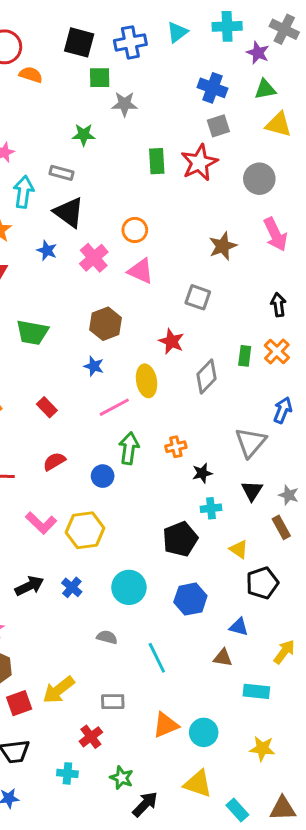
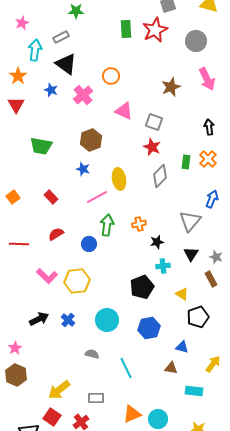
gray rectangle: (62, 173) -> (61, 37), turned -42
pink triangle: (141, 271) -> (124, 111), moved
red star: (171, 341) -> (152, 147), moved
red square: (19, 703) -> (52, 417), moved, turned -36

